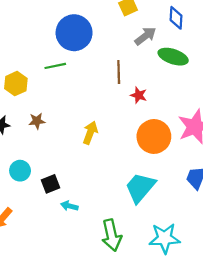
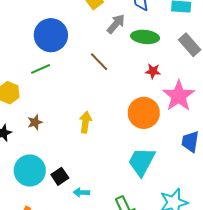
brown line: (119, 72) -> (99, 62), turned -30
red star: (139, 95) -> (153, 71), moved
cyan circle: (20, 171) -> (30, 171), size x1.6

